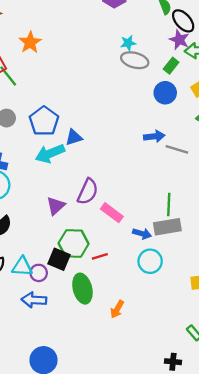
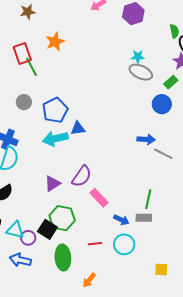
gray rectangle: (167, 227) -> (144, 218), size x0.7
red line: (100, 256) -> (95, 244), moved

